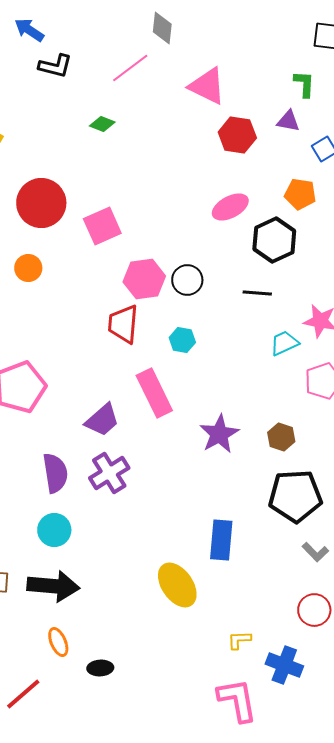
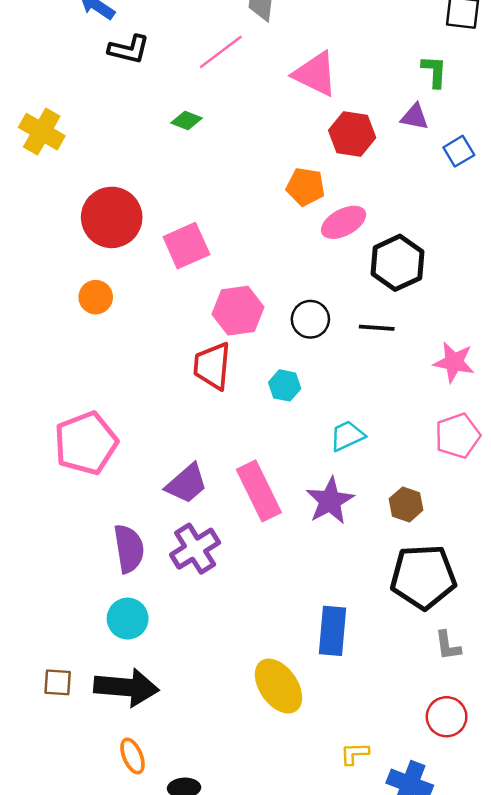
orange pentagon: (300, 194) -> (305, 187), moved
black circle: (187, 280) -> (310, 319), moved
cyan trapezoid: (284, 343) -> (347, 436), moved
pink rectangle: (154, 393) -> (259, 491), moved
gray L-shape: (315, 552) -> (448, 646), turned 36

